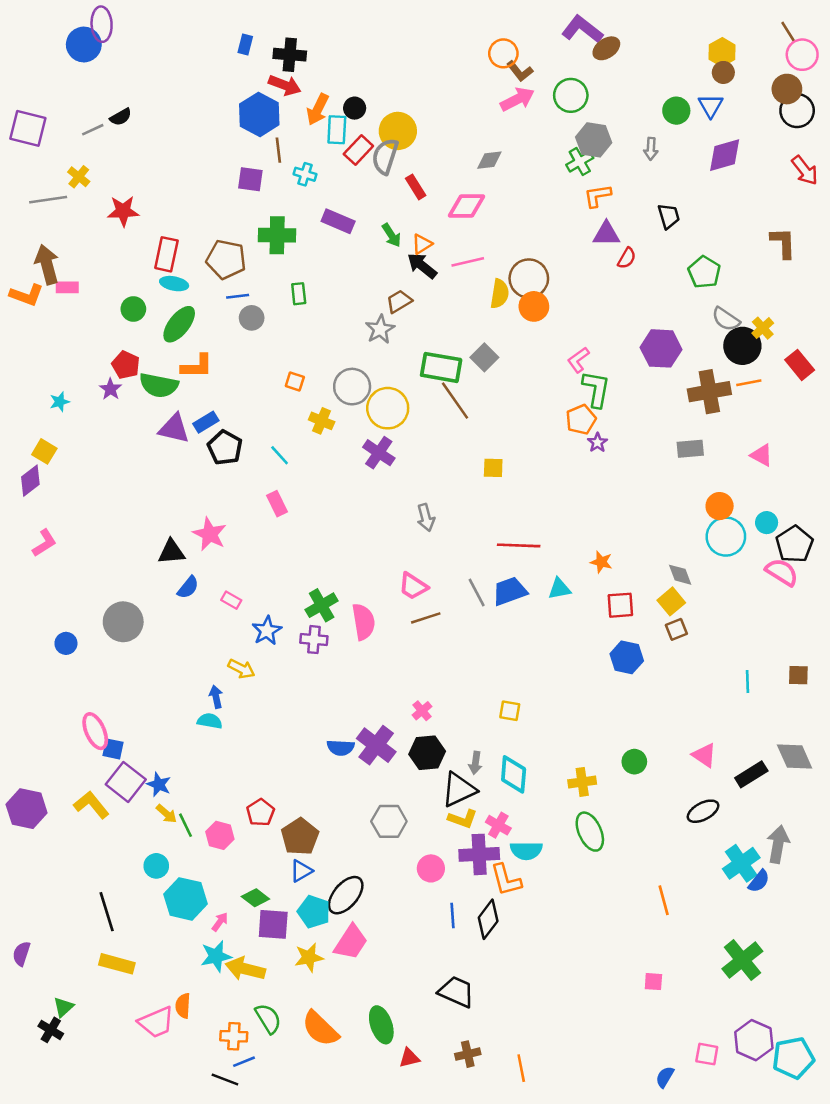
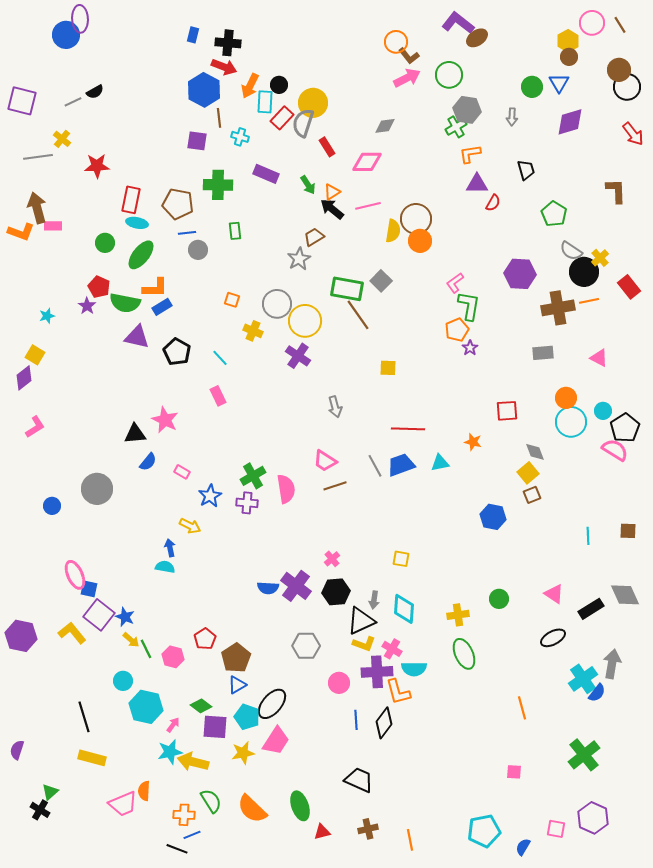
pink circle: (802, 55) -> (592, 23), moved
blue rectangle: (206, 422) -> (162, 307), moved
red square: (620, 605) -> (507, 411), moved
cyan pentagon: (793, 1058) -> (484, 831), moved

